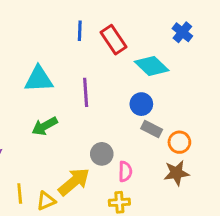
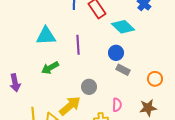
orange circle: (179, 142) -> (155, 79), moved
pink semicircle: (125, 171) -> (117, 105), moved
brown star: (177, 173) -> (148, 108), moved

